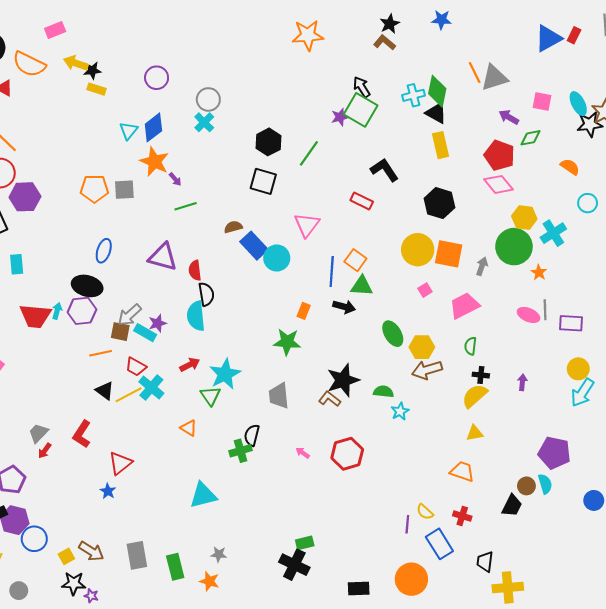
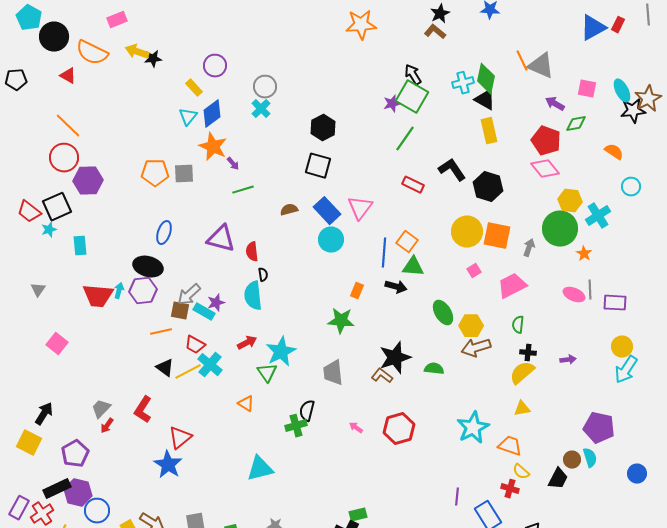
gray triangle: (494, 78) -> (541, 66), turned 40
yellow rectangle: (96, 89) -> (194, 88), moved, turned 30
green line: (309, 153) -> (405, 139), moved
black L-shape: (384, 170) -> (452, 170), moved
blue rectangle: (254, 246) -> (327, 211), moved
black semicircle: (206, 294) -> (263, 275), size x0.6
purple arrow: (522, 382) -> (568, 360), turned 77
cyan star: (400, 411) -> (473, 428), moved, size x1.8
blue star: (108, 491) -> (168, 465), size x1.8
yellow semicircle: (425, 512) -> (521, 472), moved

